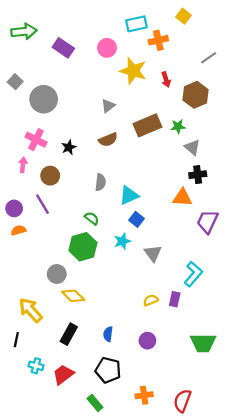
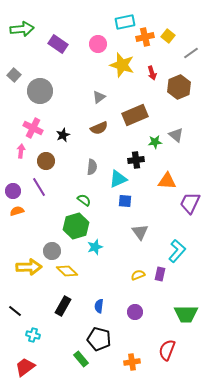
yellow square: (183, 16) -> (168, 36), moved
green star: (178, 127) -> (155, 142), moved
black cross: (198, 175) -> (136, 160), moved
blue square: (136, 219) -> (125, 201), turned -32
cyan star: (122, 241) -> (95, 247), moved
yellow arrow: (31, 310) -> (29, 267), moved, turned 130
black line: (16, 340) -> (15, 311), turned -64
red trapezoid: (63, 375) -> (25, 367), moved
red semicircle: (182, 401) -> (167, 350), moved
green rectangle: (95, 403) -> (81, 359), moved

